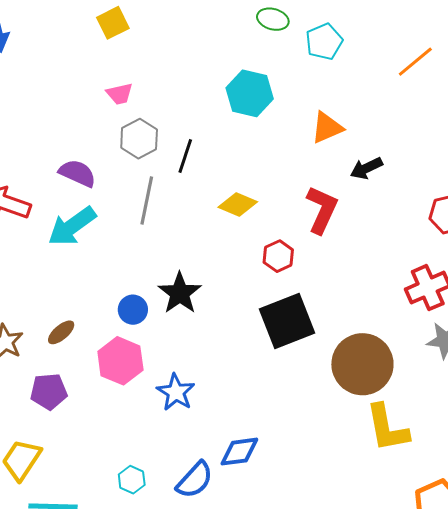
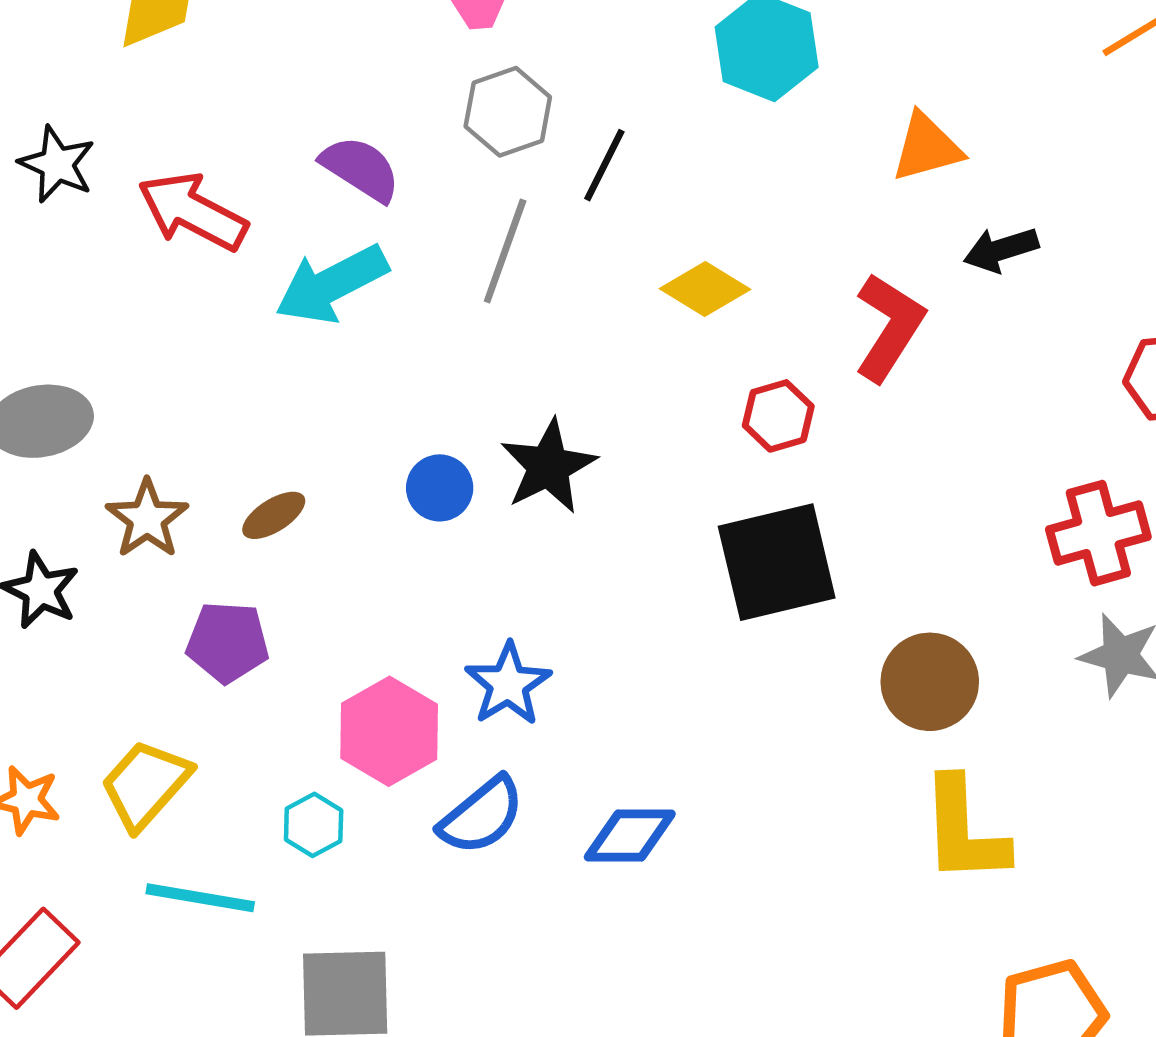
pink hexagon: (120, 361) -> (389, 731), moved
brown circle: (362, 364) -> (930, 682), size x0.7
cyan hexagon: (132, 480) -> (314, 825), moved
blue semicircle: (195, 480) -> (482, 816), moved

